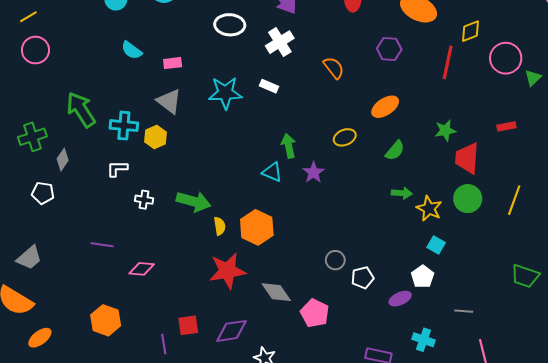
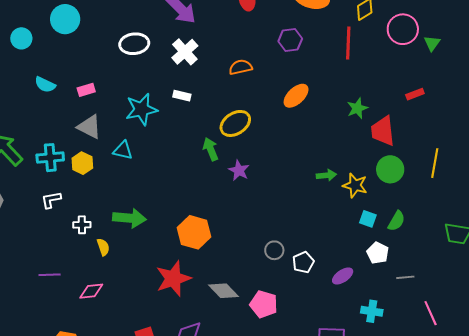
orange semicircle: (334, 68) -> (241, 67), turned -55
yellow ellipse: (345, 137) -> (235, 123), moved, size x1.4
green semicircle: (395, 151) -> (396, 221), moved
cyan triangle: (272, 172) -> (123, 150), moved
yellow semicircle: (220, 226) -> (103, 247), moved
white pentagon: (423, 277) -> (378, 253), moved

